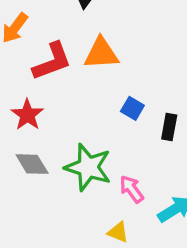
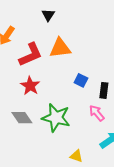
red star: (27, 115) -> (30, 86), moved
pink arrow: (132, 189) -> (97, 113), moved

